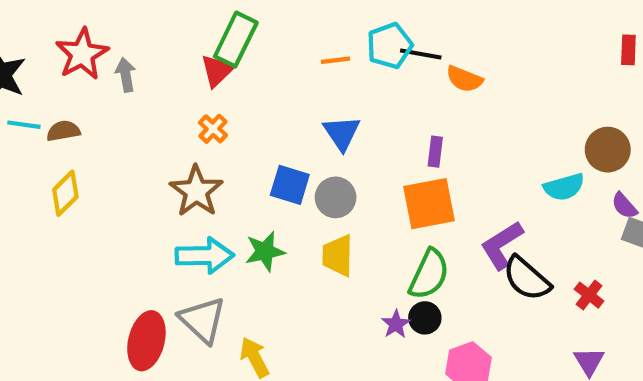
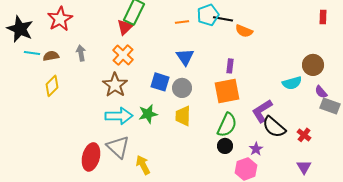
gray arrow: (126, 75) -> (81, 53), moved
orange cross: (213, 129) -> (123, 55), size x1.5
purple star: (396, 324) -> (256, 149), moved

